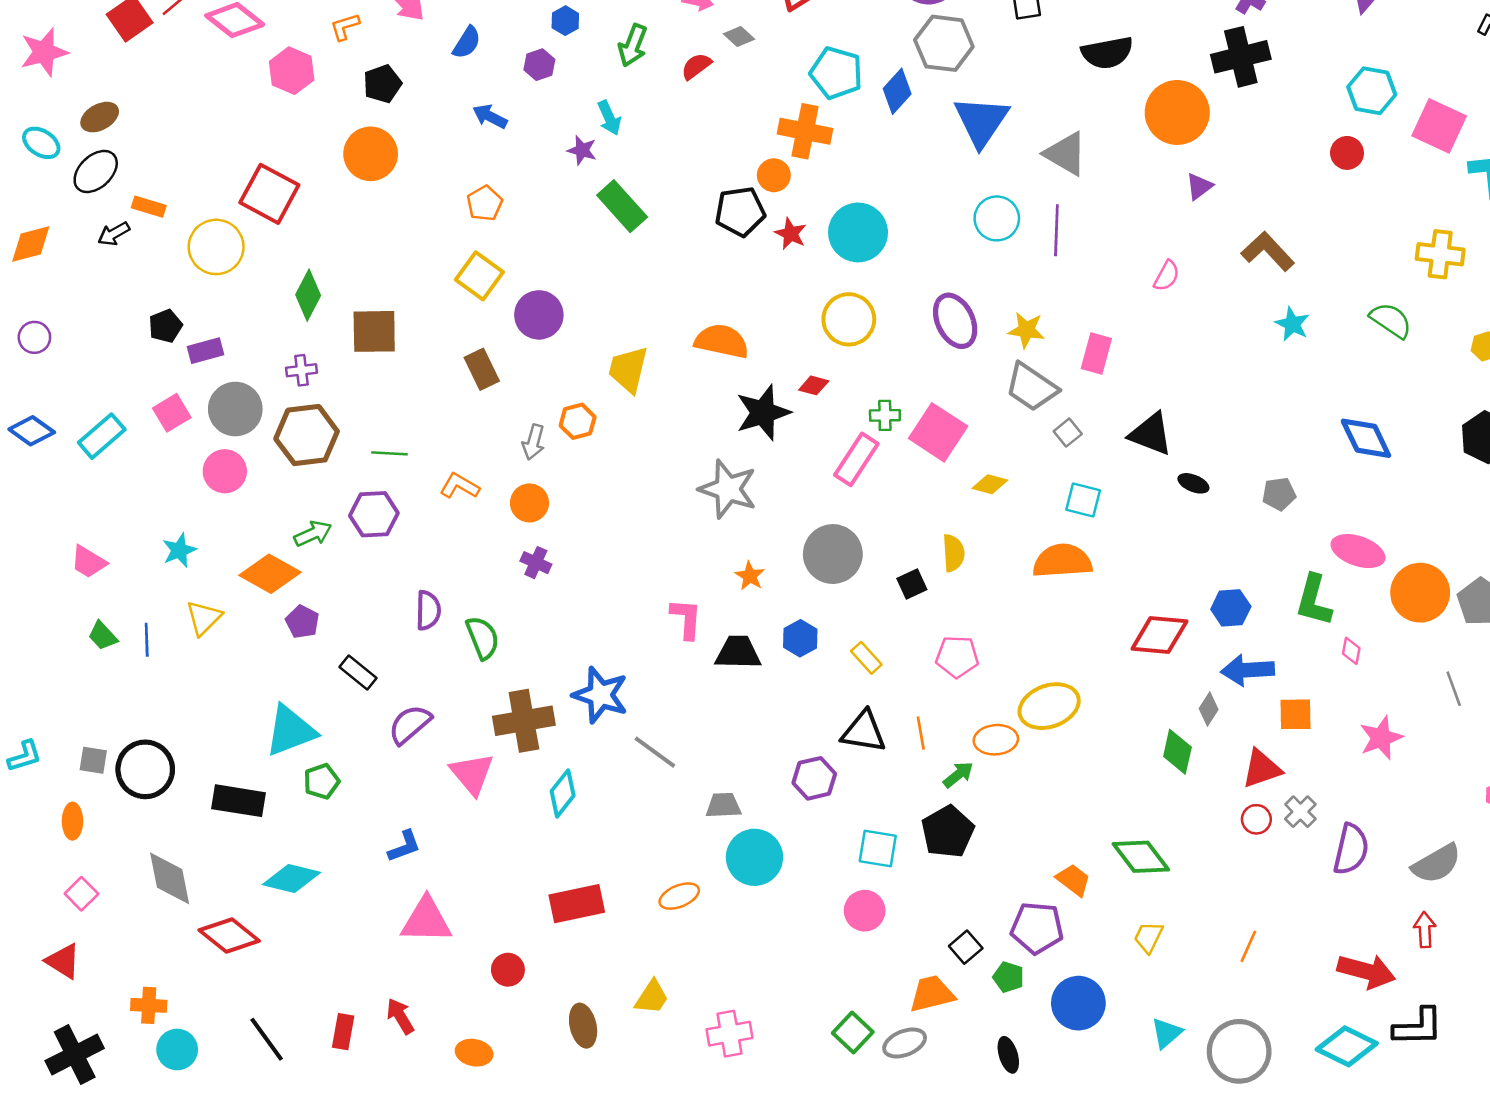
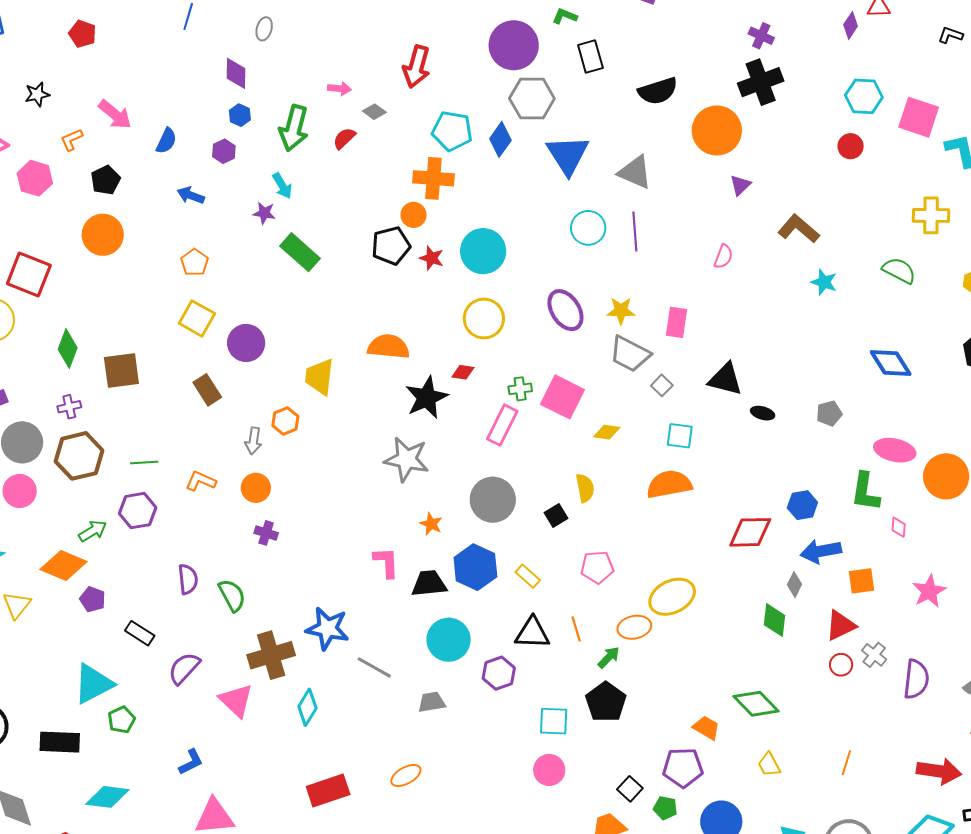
green arrow: (633, 45) -> (294, 128), size x1.4
blue hexagon: (800, 638) -> (475, 567), size x1.6
cyan circle: (754, 857) -> (449, 640), moved
yellow trapezoid: (1149, 937) -> (769, 765), turned -48

